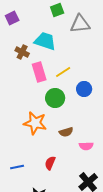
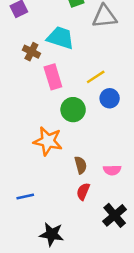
yellow line: (63, 72) -> (96, 77), moved
brown semicircle: (66, 132) -> (81, 165), moved, turned -88
red semicircle: (50, 163) -> (83, 191), moved

